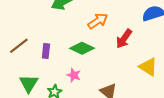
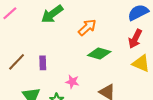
red arrow: (124, 39) -> (135, 39), moved
green diamond: (82, 48) -> (99, 54), moved

